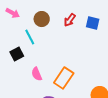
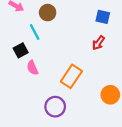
red arrow: (70, 20) -> (98, 43), moved
pink semicircle: (37, 74) -> (32, 68), moved

